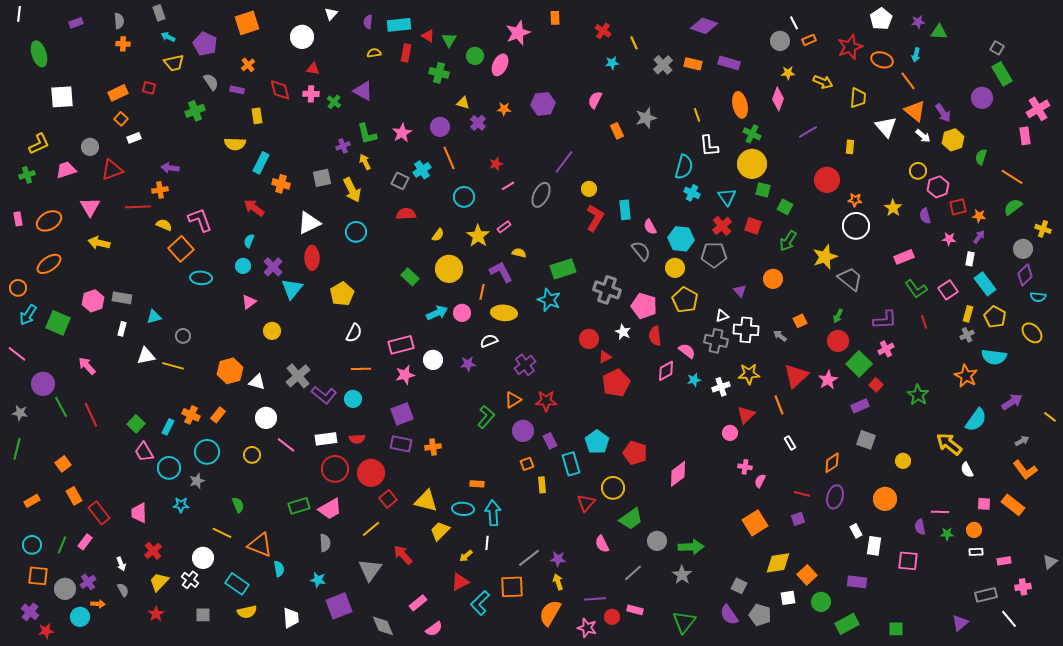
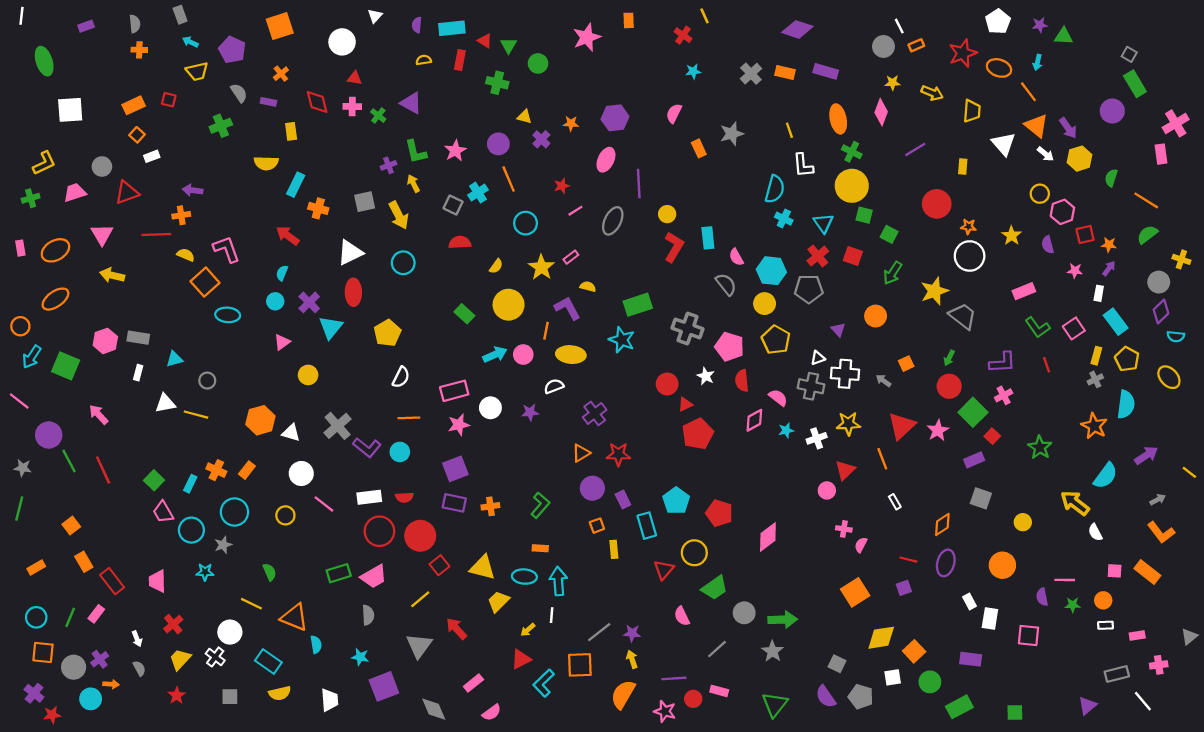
yellow line: (634, 43) -> (705, 16), moved
pink ellipse: (500, 65) -> (606, 160), moved
purple line: (564, 162) -> (639, 183), turned -40
cyan semicircle: (994, 357) -> (1126, 404), turned -90
green L-shape: (486, 417) -> (540, 505), moved

